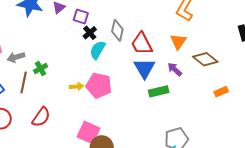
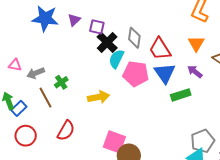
black cross: (90, 33) -> (107, 42), size x1.5
brown line: (24, 82) -> (45, 98), turned -35
pink pentagon: (99, 85) -> (136, 74), moved
yellow arrow: (77, 86) -> (99, 97), size x1.5

